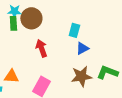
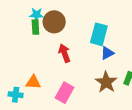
cyan rectangle: (74, 30) -> (99, 34), size x1.5
brown star: (81, 76) -> (106, 82), turned -30

